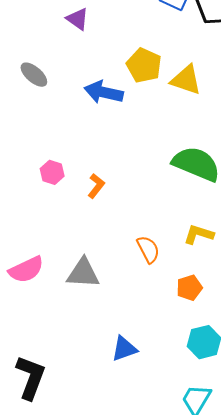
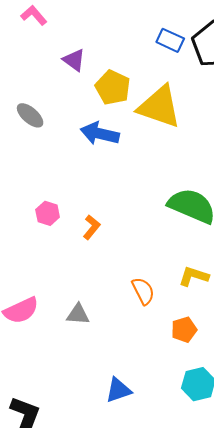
yellow pentagon: (144, 65) -> (113, 88), moved
yellow triangle: (186, 80) -> (159, 107), moved, size x1.4
gray triangle: (83, 273) -> (78, 314), size x0.7

